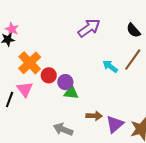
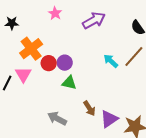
pink star: (12, 29) -> (55, 13), moved
purple circle: (65, 82) -> (65, 63), moved
brown arrow: (94, 116) -> (89, 108), turned 49

